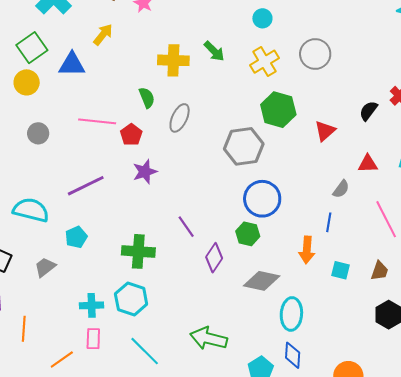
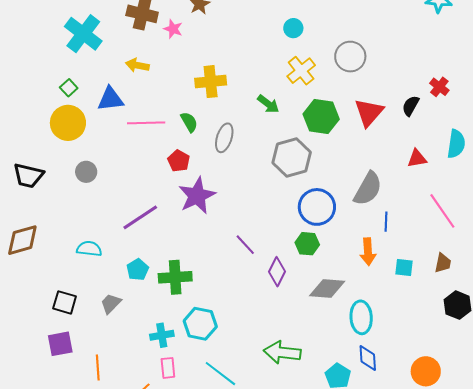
yellow arrow: (103, 35) -> (137, 65), turned -110
green square: (32, 48) -> (69, 88), size x0.6
green arrow: (214, 51) -> (268, 104), moved
yellow circle: (27, 82) -> (68, 123), size x1.4
pink line: (97, 121) -> (146, 123), moved
red triangle: (325, 131) -> (369, 112), moved, size x1.4
purple star: (145, 172) -> (197, 196), size x1.5
gray semicircle: (341, 189) -> (368, 189), moved, size x1.8
cyan semicircle: (31, 210) -> (89, 249), size x0.7
green cross: (138, 251) -> (175, 277), moved

